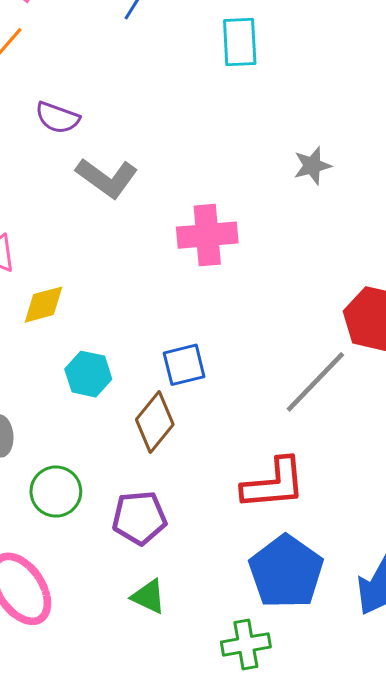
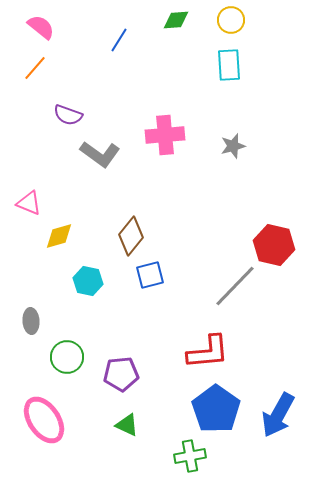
cyan rectangle: (240, 42) -> (229, 65), moved
pink cross: (207, 235) -> (165, 135), moved
brown diamond: (155, 422) -> (131, 236), moved

